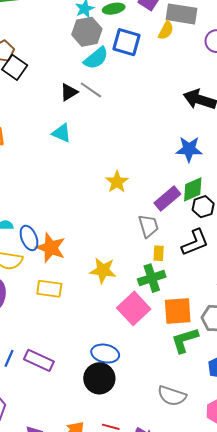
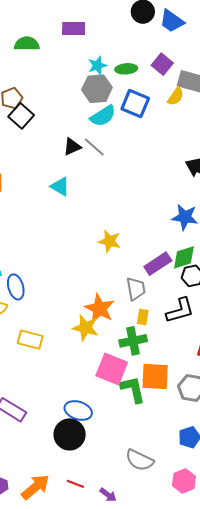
yellow star: (117, 182) -> (110, 241), turned -30
orange star: (51, 248) -> (99, 309), moved
pink square: (134, 308) -> (112, 369), turned -32
green L-shape: (185, 340) -> (133, 389), moved, turned 88

